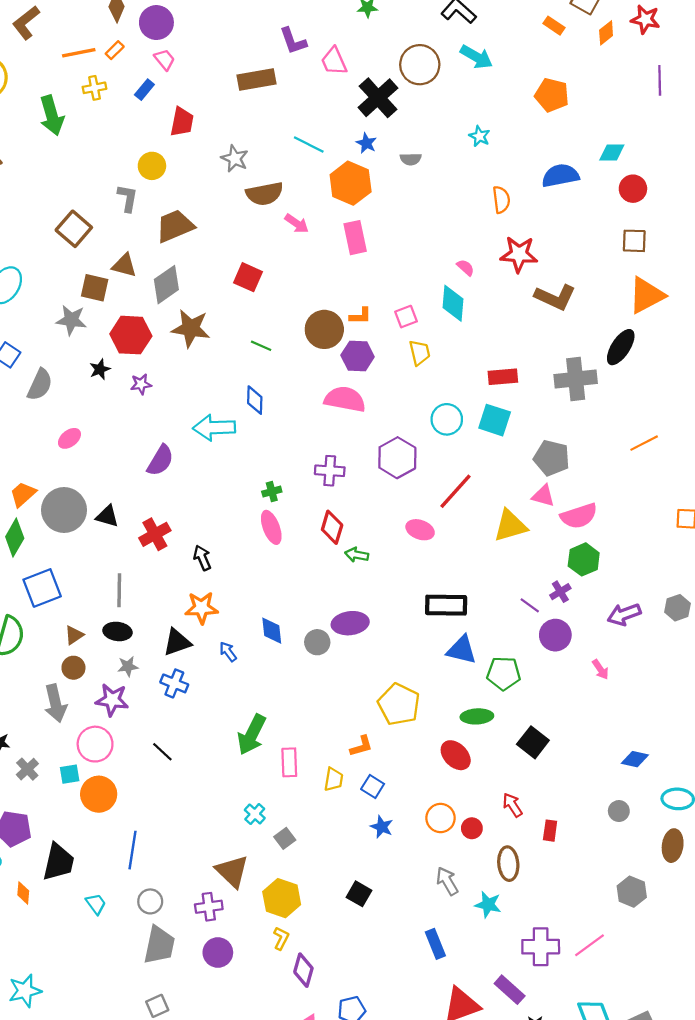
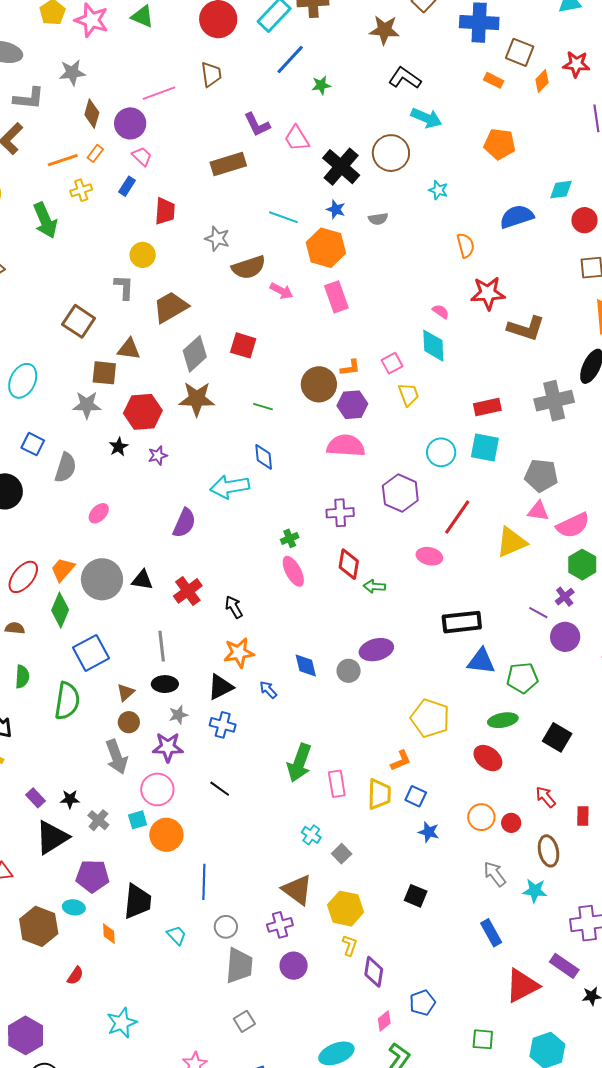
brown circle: (420, 65) -> (391, 153), moved
gray diamond: (166, 285) -> (195, 354), moved
yellow trapezoid: (334, 779) -> (379, 794), size x1.4

